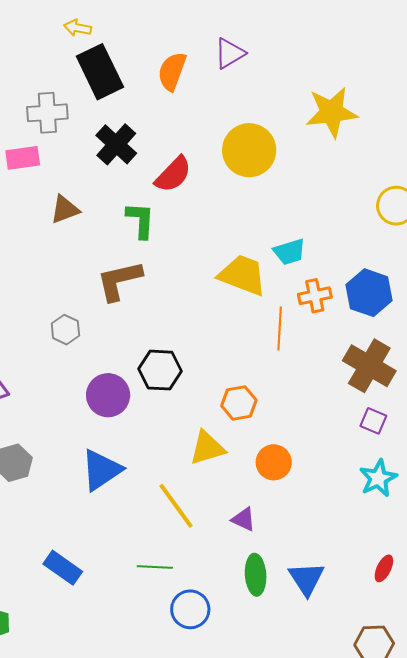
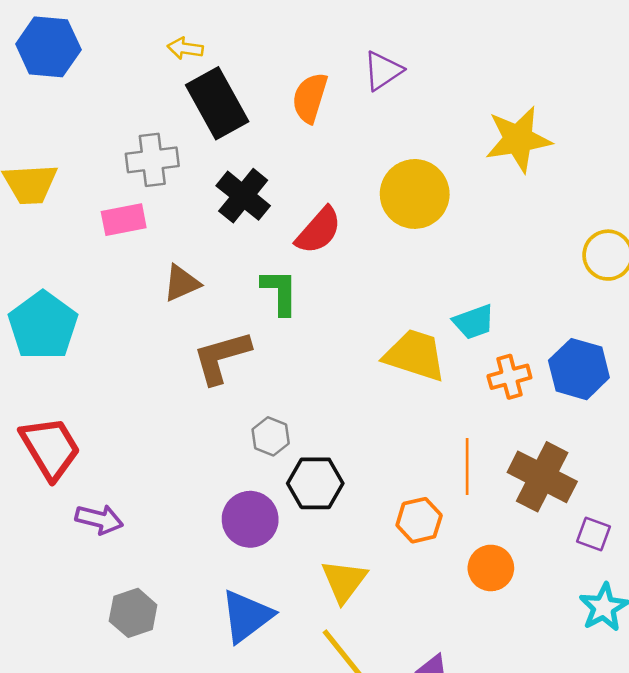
brown L-shape: (119, 281) -> (221, 357), moved
orange line: (280, 328) -> (467, 466), moved
gray hexagon: (65, 330) -> (271, 436), moved
brown cross: (369, 366) -> (542, 477), moved
yellow triangle: (207, 448) -> (344, 581), moved, turned -33
orange circle: (274, 462) -> (491, 568), moved

